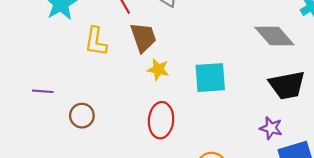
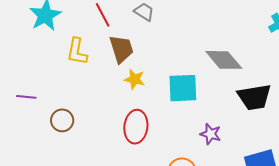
gray diamond: (274, 36) -> (224, 60), moved
purple star: (271, 128) -> (211, 134), moved

